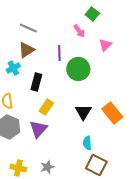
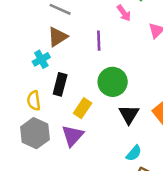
green circle: (78, 69) -> (113, 82), moved
black rectangle: (36, 82) -> (60, 84), moved
cyan semicircle: (87, 143) -> (134, 153), turned -136

